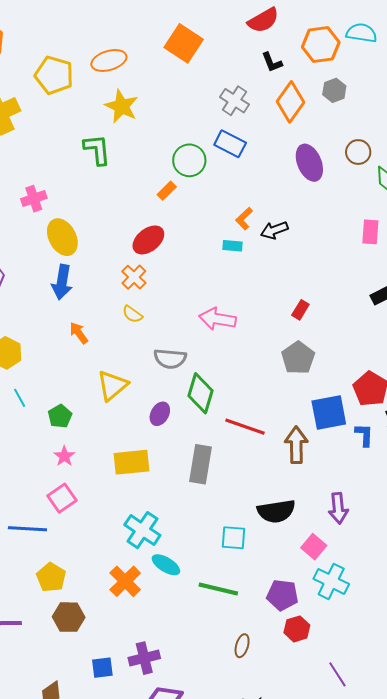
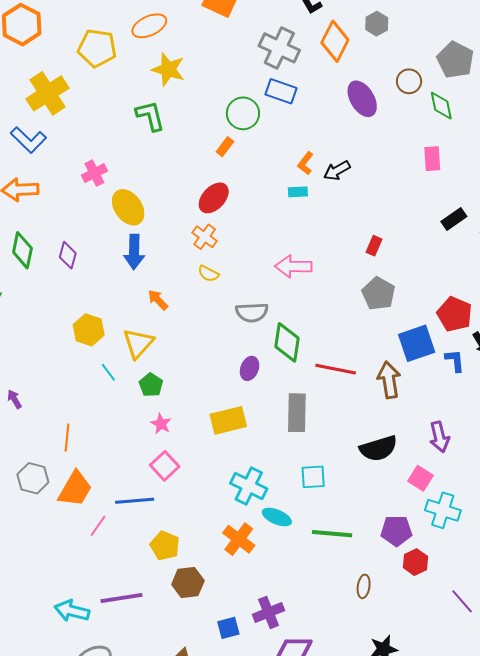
gray cross: (234, 101) -> (279, 48), size x1.4
yellow triangle: (112, 385) -> (138, 343), moved
cyan square: (234, 538) -> (313, 477), moved

